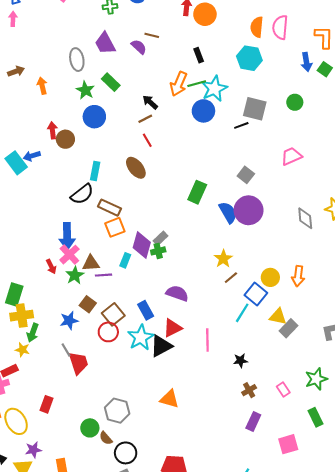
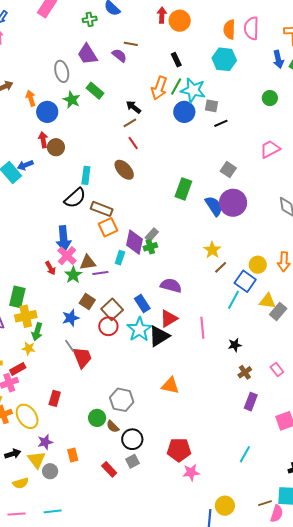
green line: (197, 84) -> (176, 87), turned -42
cyan star: (214, 89) -> (193, 90), turned -30
gray square: (255, 109) -> (212, 106), moved, size x0.6
blue circle: (94, 117) -> (47, 112), moved

